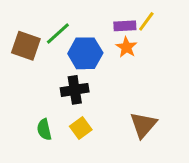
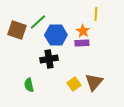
yellow line: (146, 21) -> (96, 14), turned -32
purple rectangle: (125, 26) -> (82, 43), moved
yellow square: (81, 128) -> (74, 84), moved

